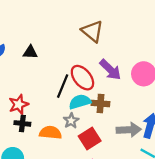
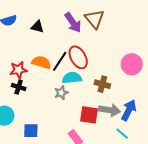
purple arrow: (110, 70) -> (73, 23), moved
brown cross: (100, 104) -> (102, 84), moved
orange semicircle: (50, 133) -> (41, 62), moved
red square: (90, 139) -> (89, 115), moved, turned 30

